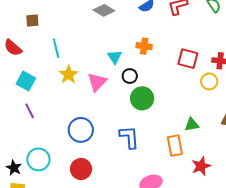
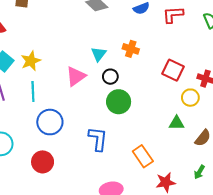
cyan line: (56, 48) -> (33, 92), moved
yellow star: (69, 75) -> (31, 61), moved
green triangle: (192, 125) -> (177, 123), moved
orange rectangle: (175, 146) -> (143, 156), turned -35

